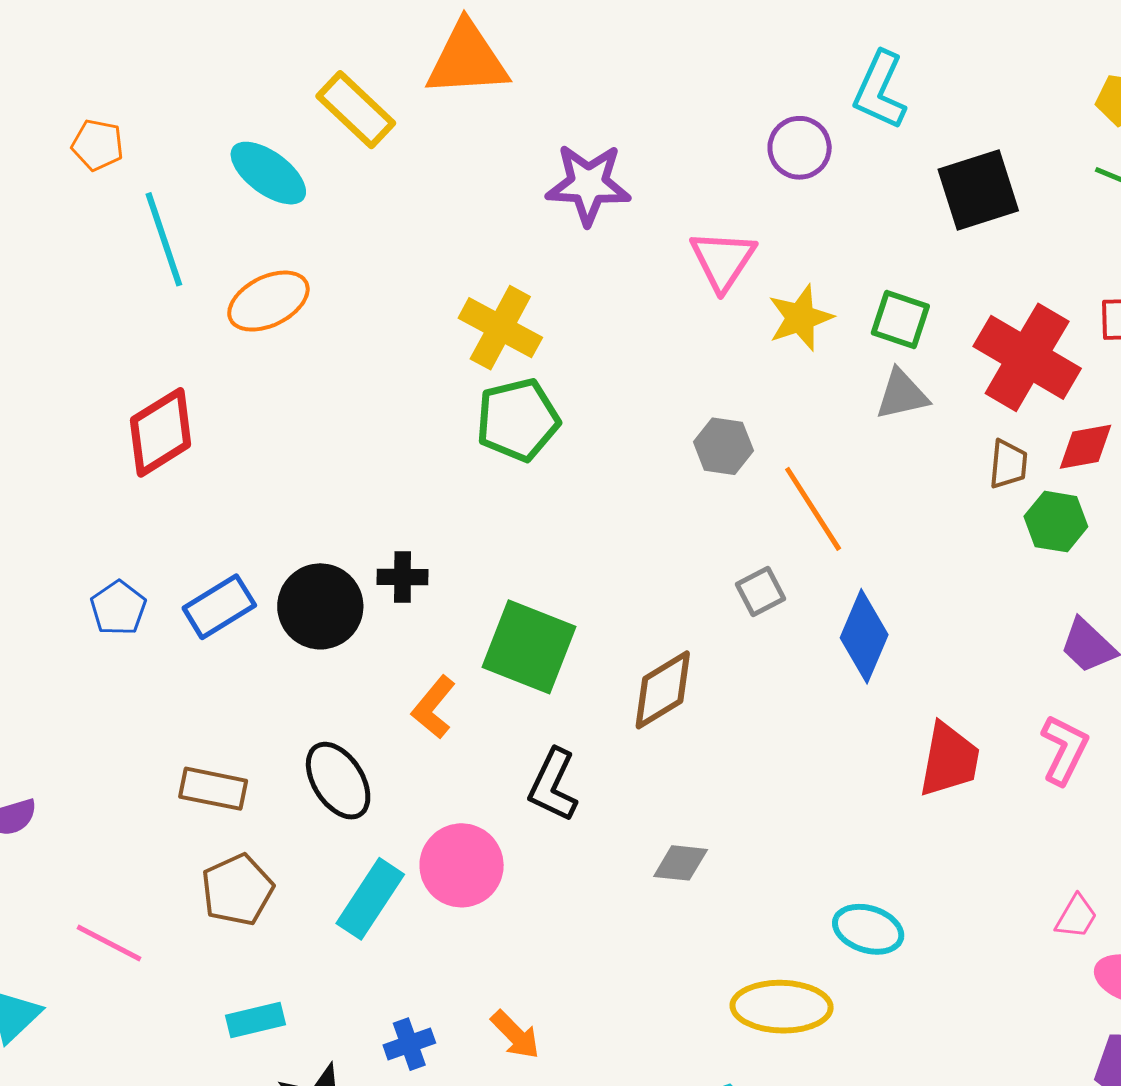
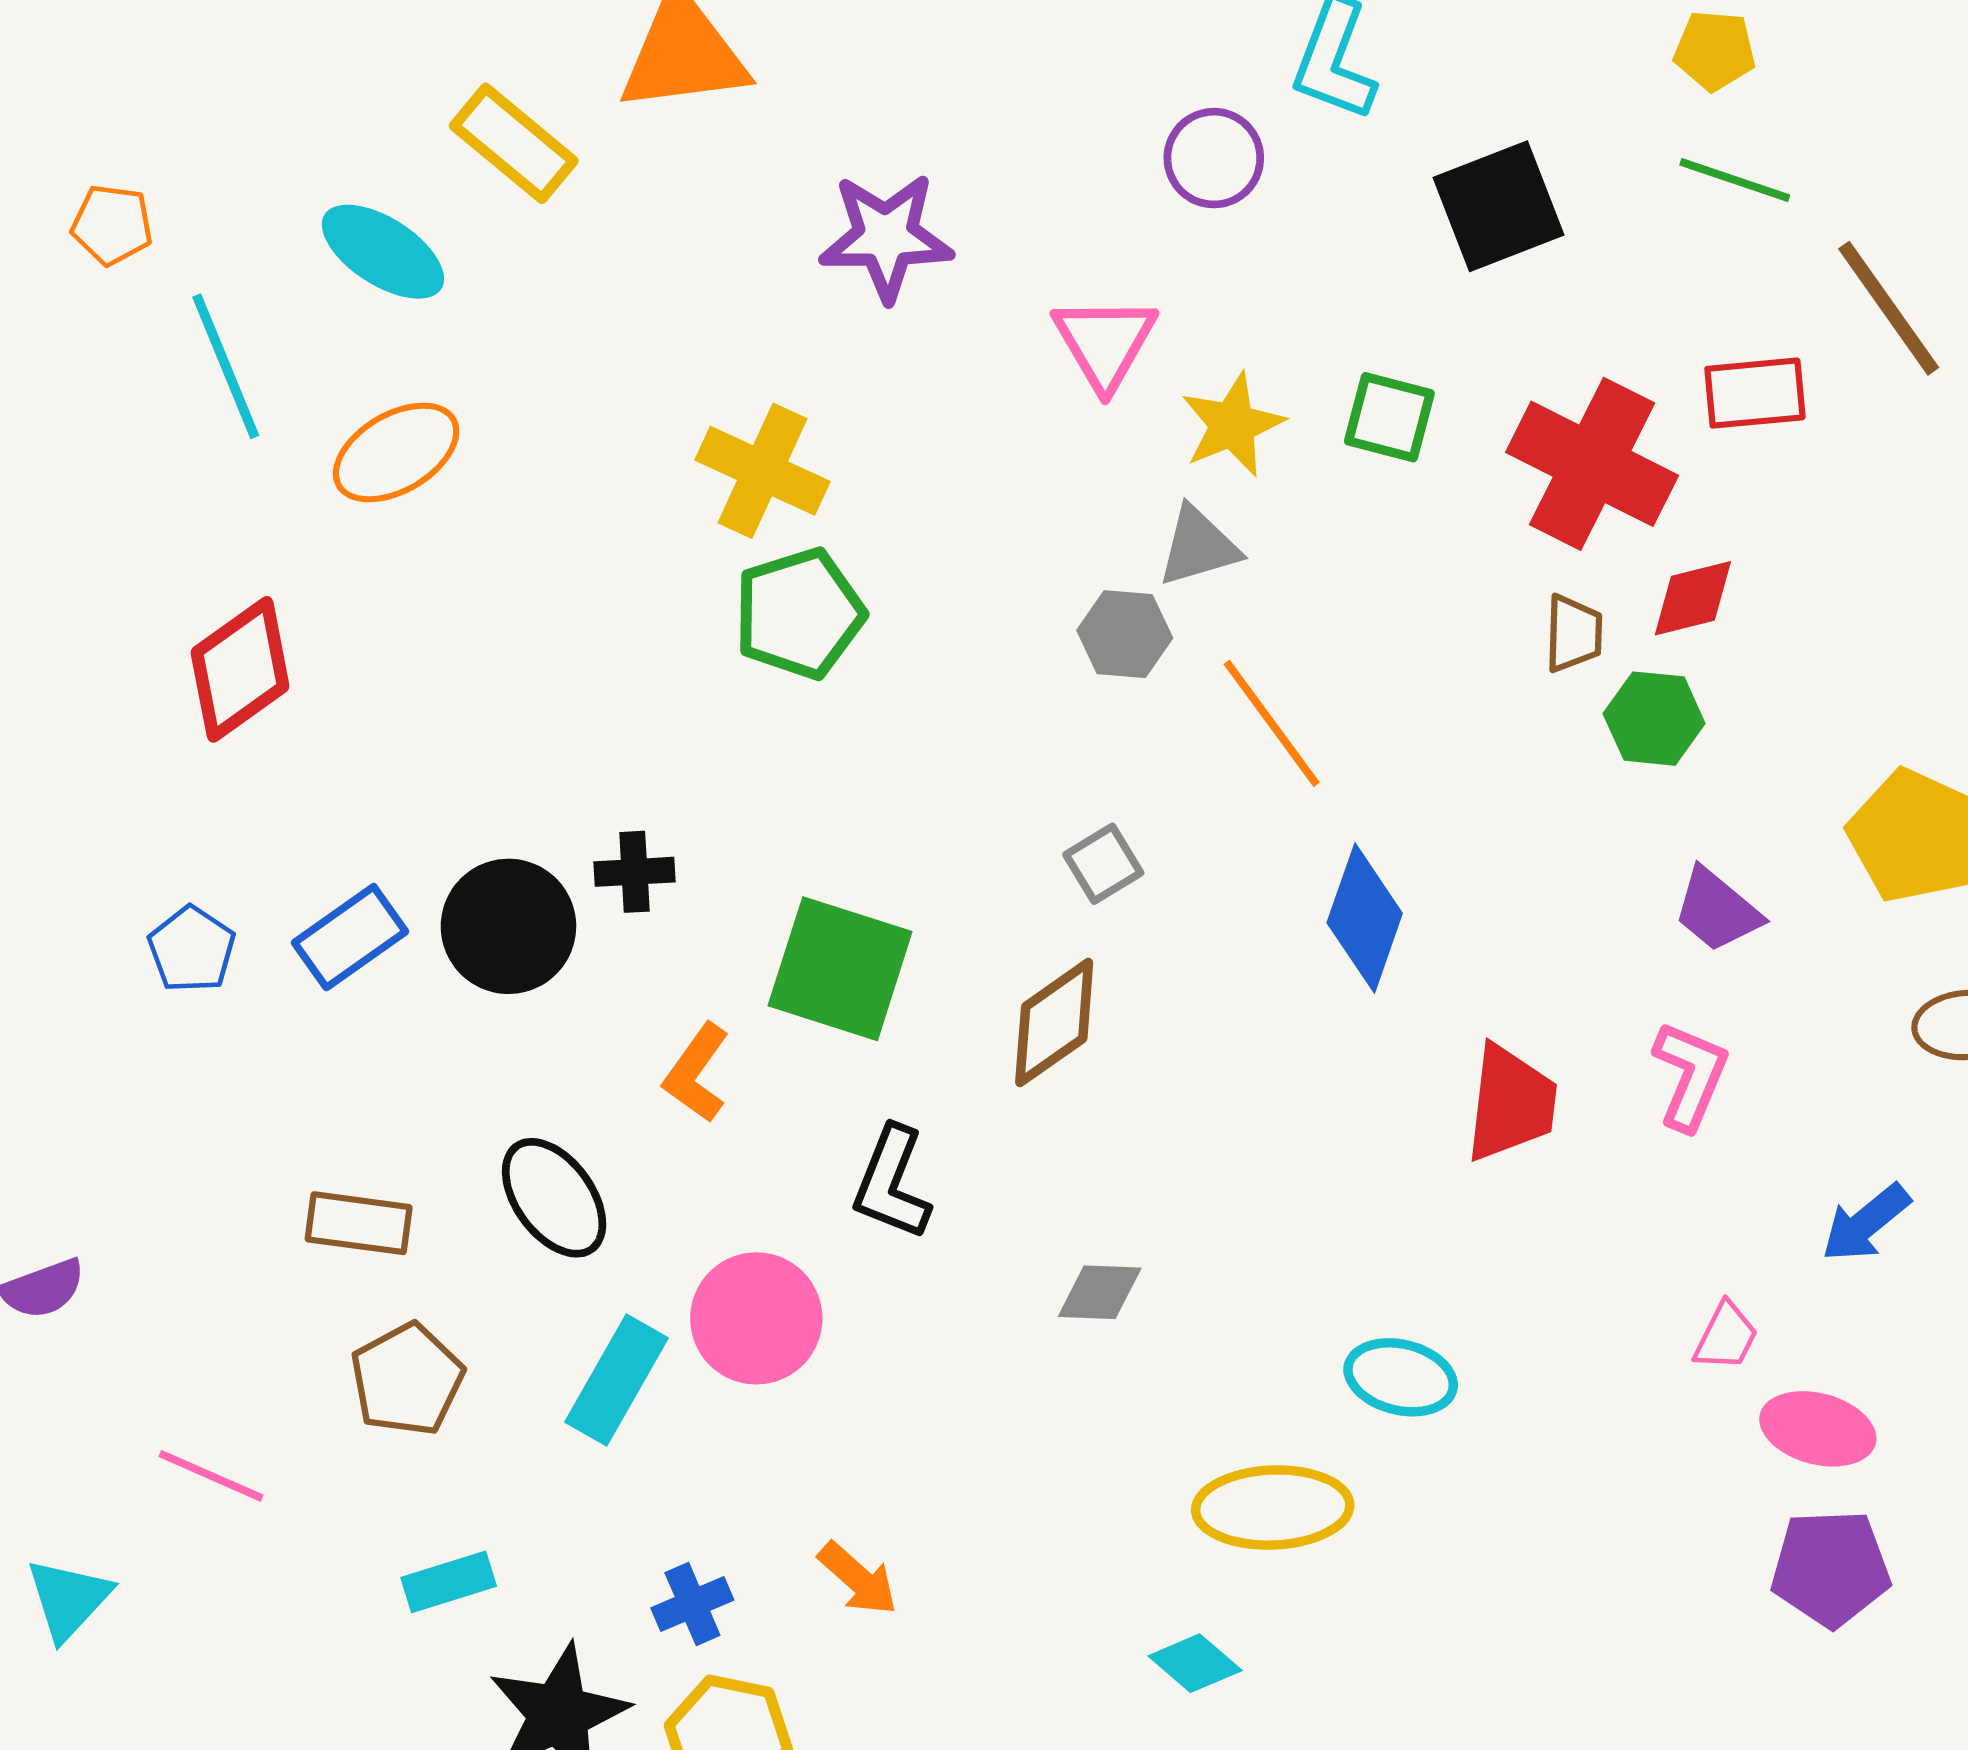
gray triangle: (902, 394) -> (1198, 546), moved
gray square: (760, 591) -> (1103, 864), moved

